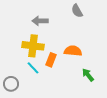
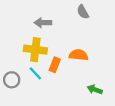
green arrow: (88, 75) -> (95, 90), moved, turned -32
gray circle: (11, 84) -> (12, 80), moved

